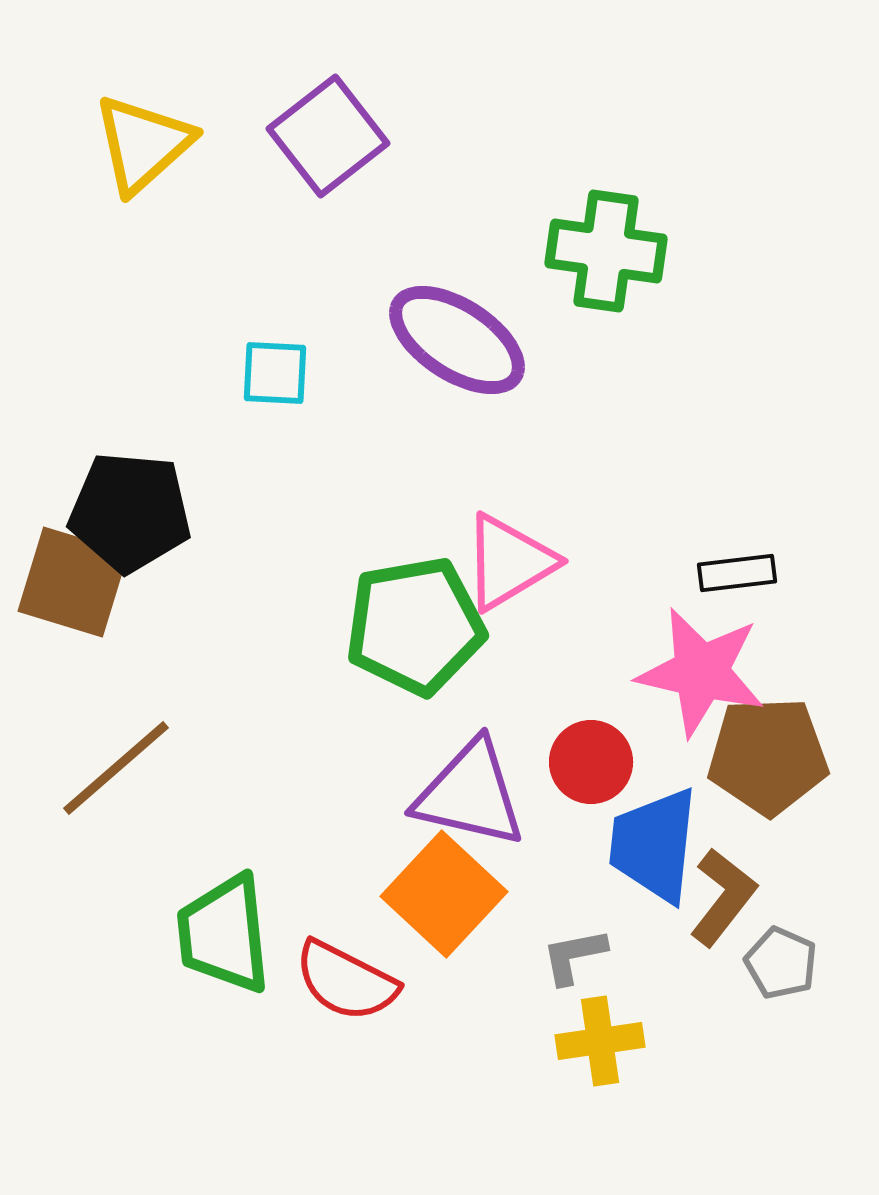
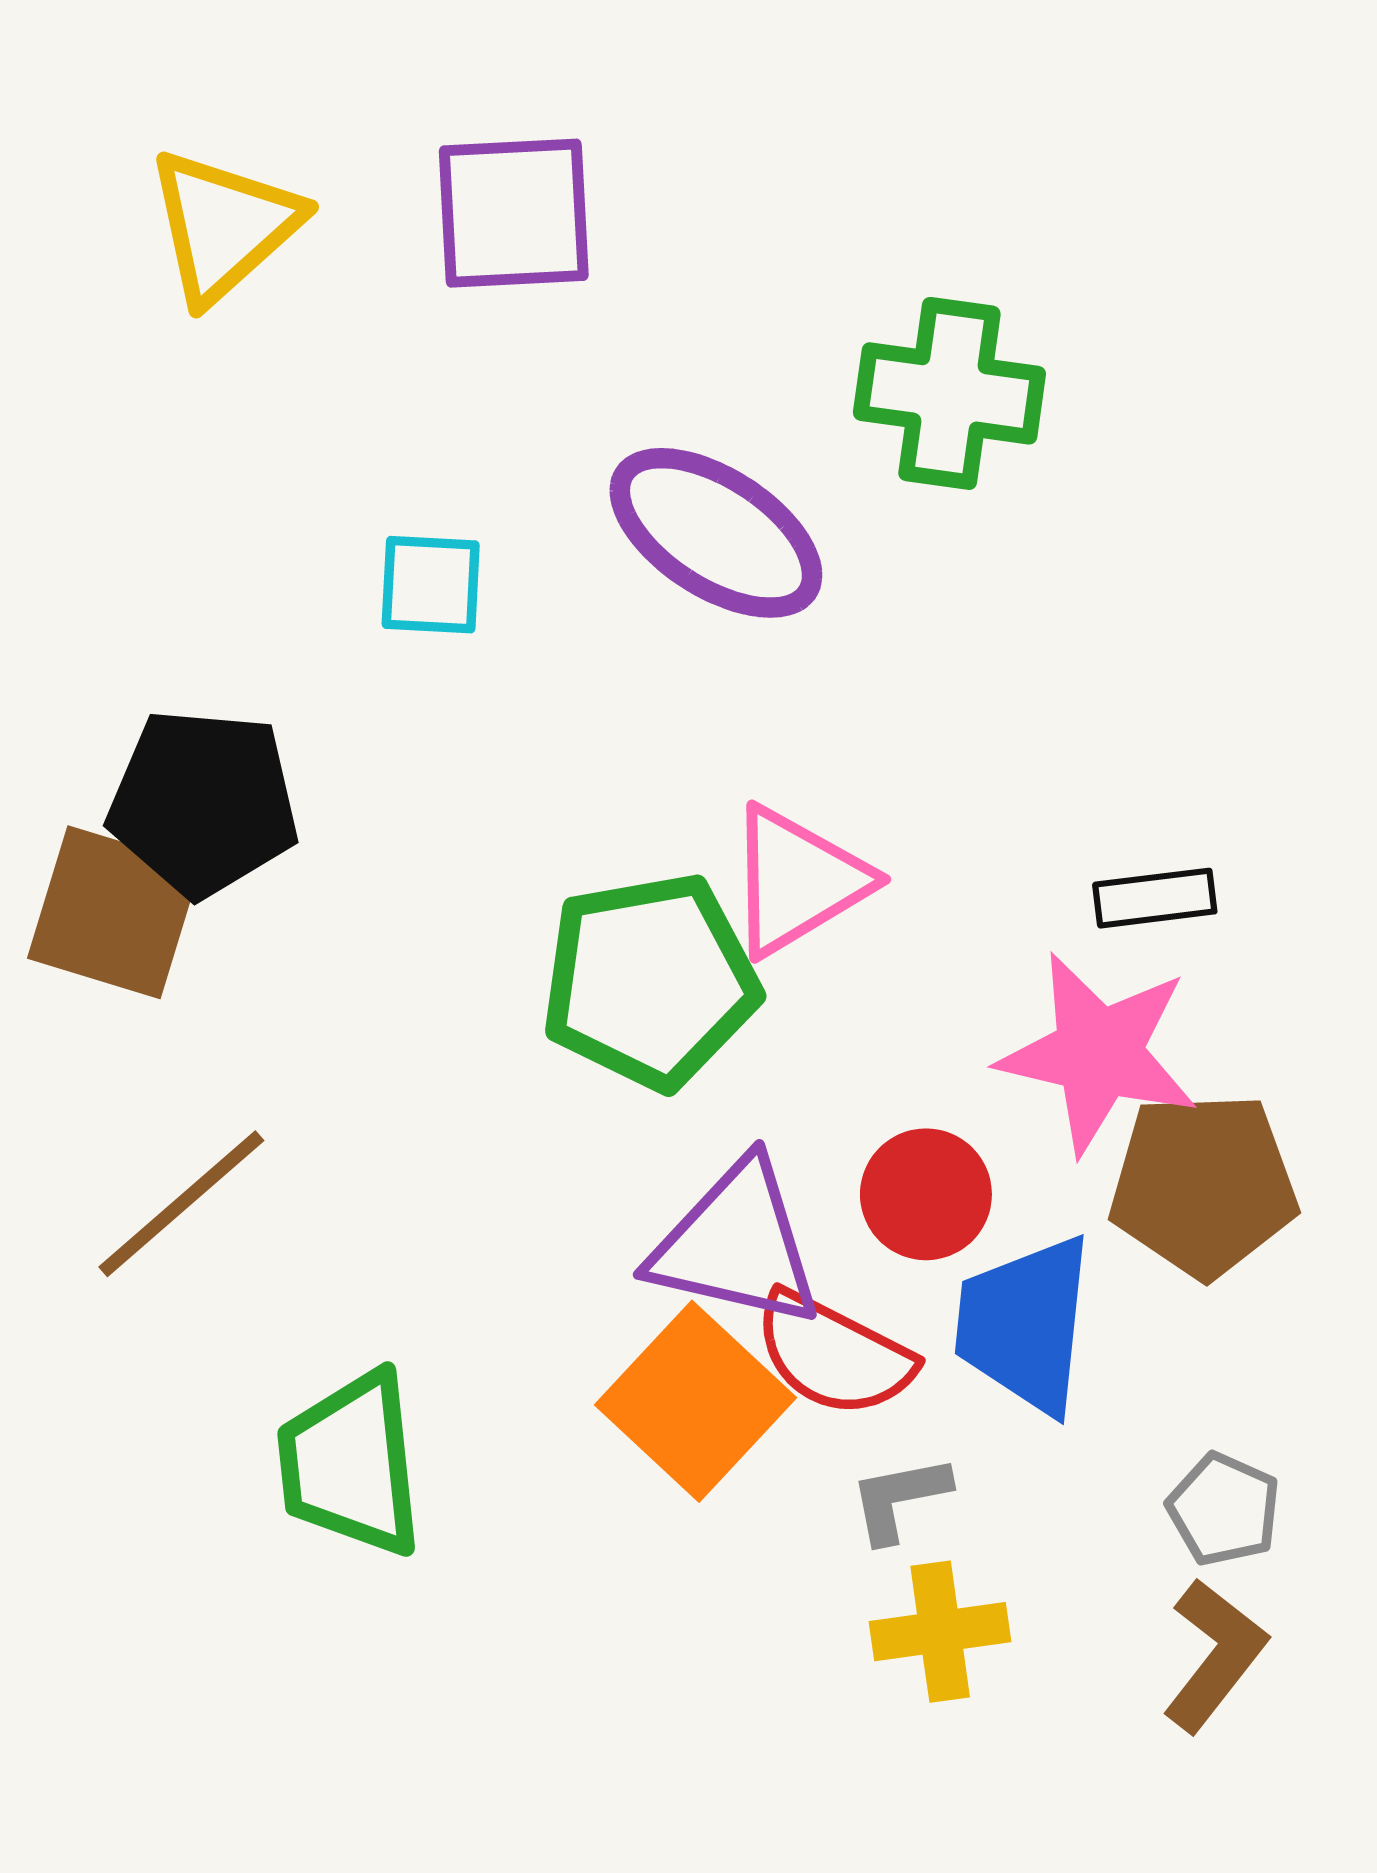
purple square: (328, 136) -> (514, 213), turned 35
brown L-shape: (723, 897) -> (1214, 1655), moved
red semicircle: (346, 981) -> (833, 1354), moved

